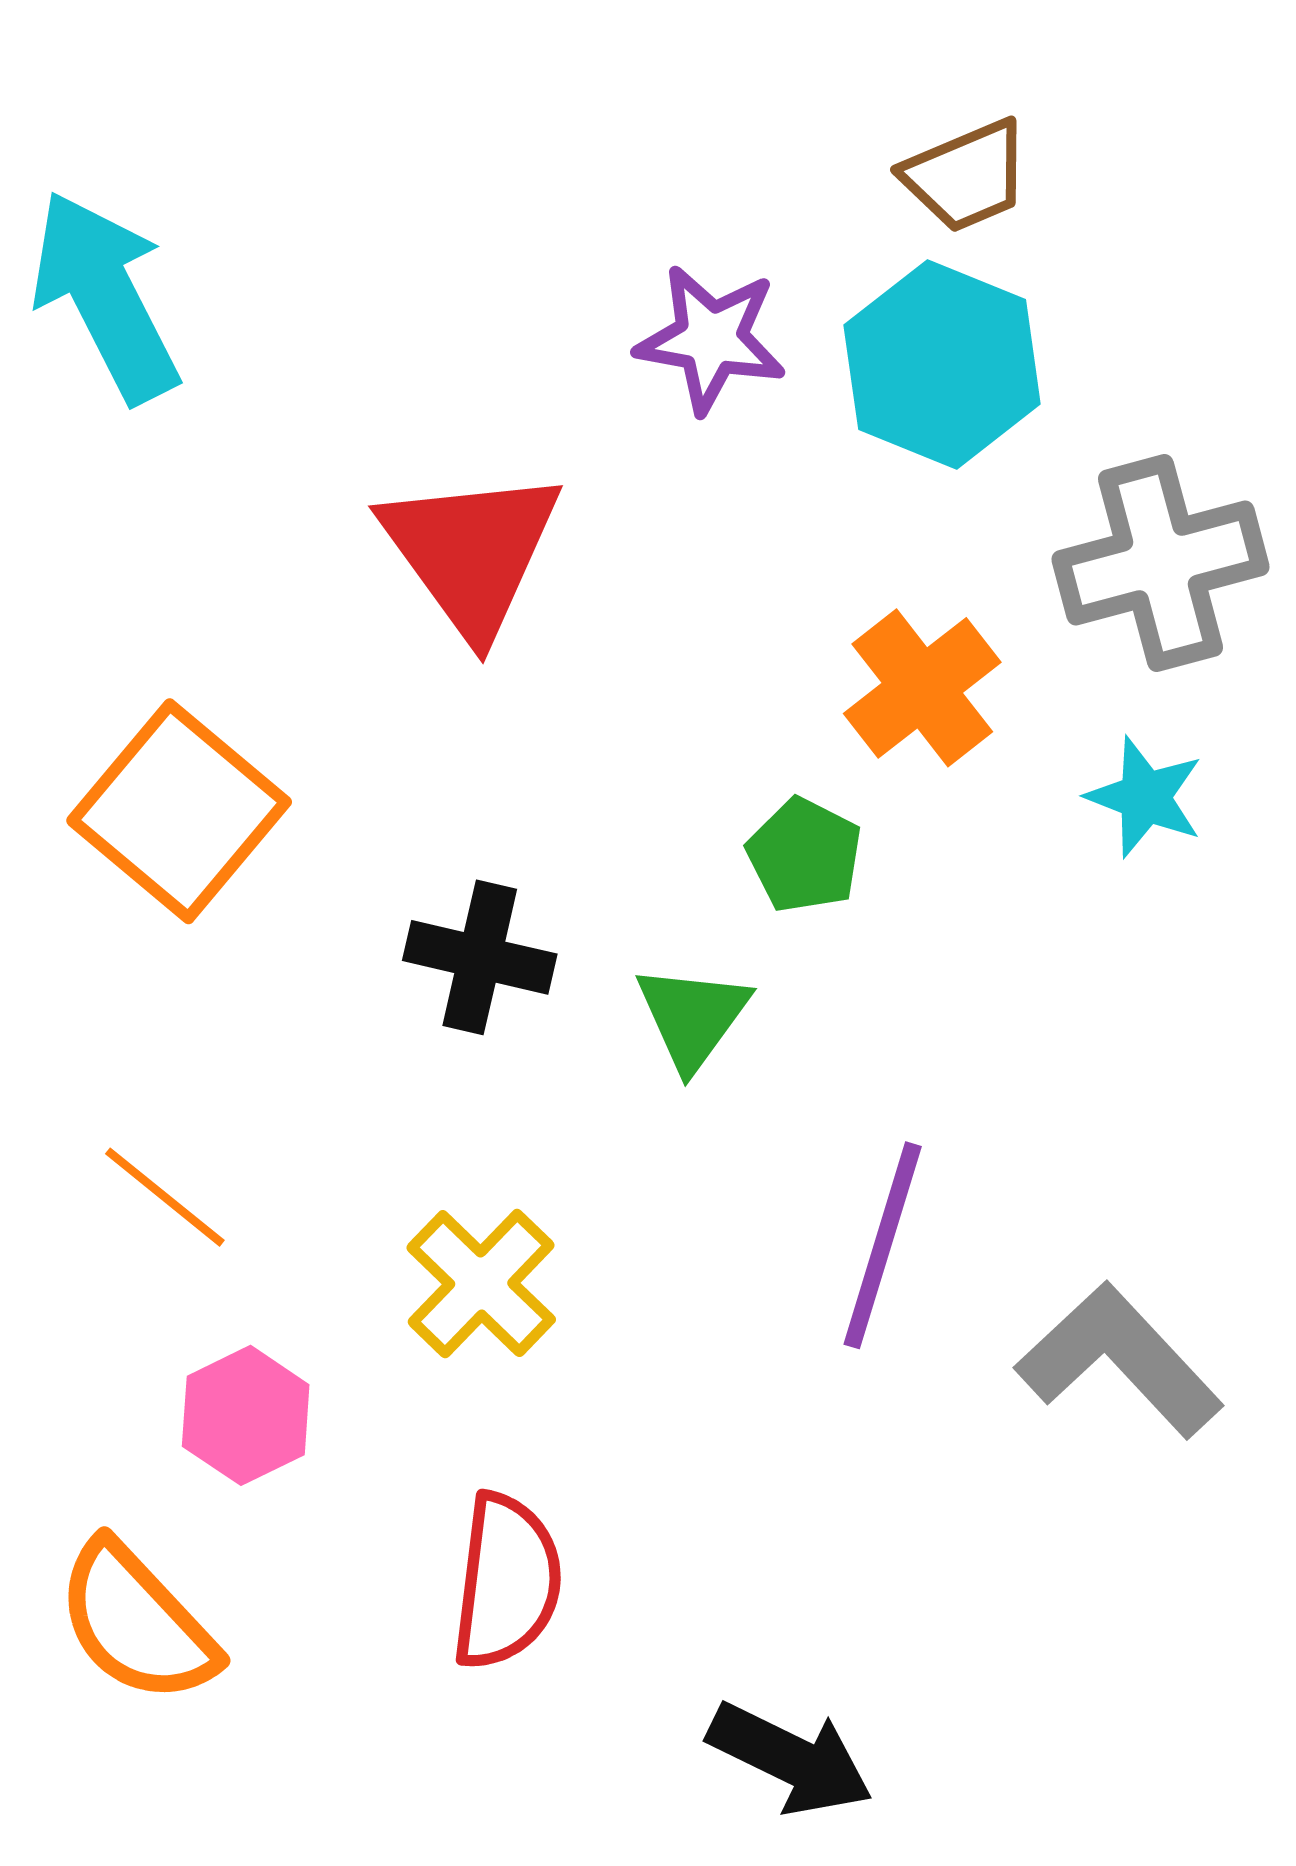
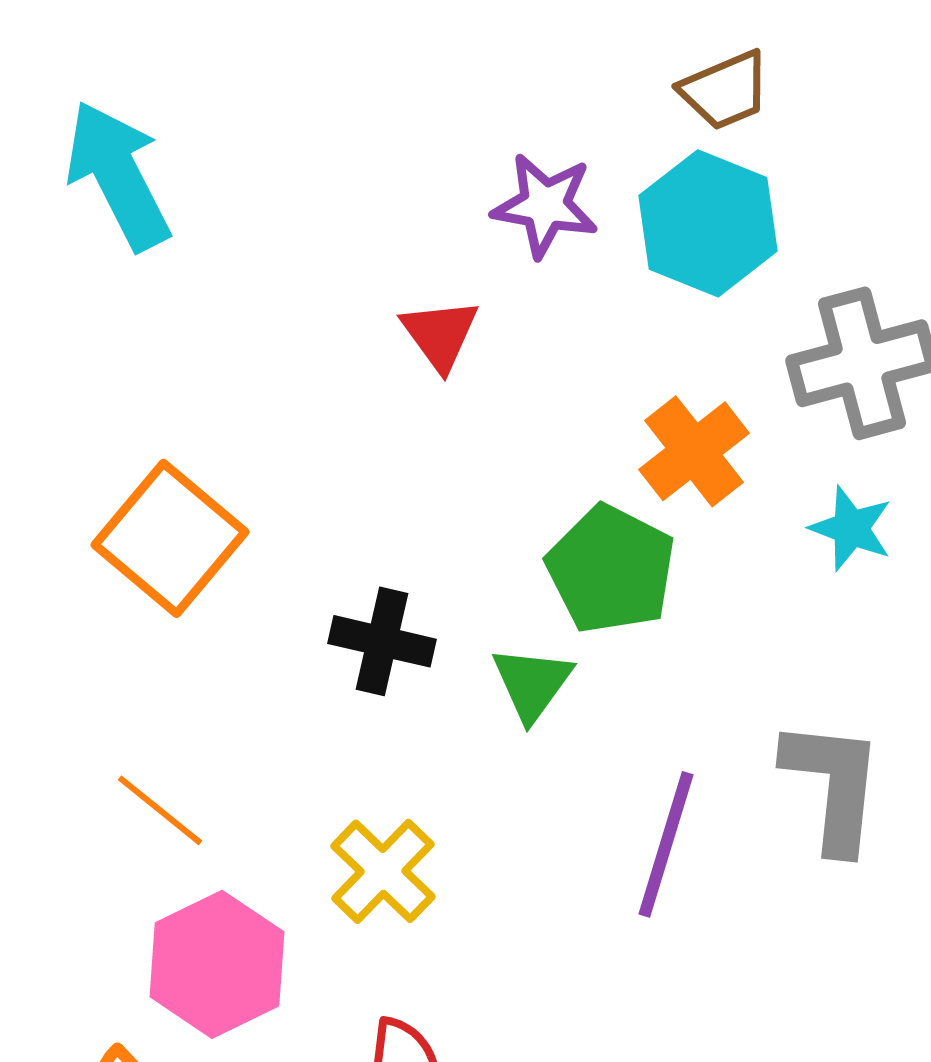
red triangle: (471, 552) -> (440, 334), moved, size x0.6
green pentagon: (805, 855) -> (611, 569), size x1.6
gray L-shape: (1119, 1360) -> (833, 785), moved, turned 49
pink hexagon: (246, 1415) -> (217, 964), size x1.5

